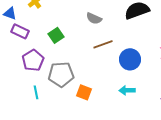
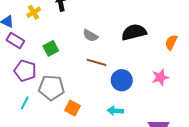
brown line: (103, 44) -> (97, 62), turned 30
purple pentagon: (33, 60) -> (25, 71), turned -30
cyan line: (36, 92) -> (25, 103), turned 32

